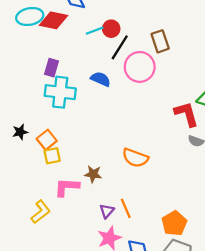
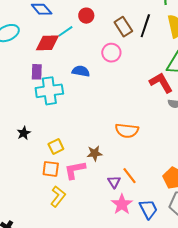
red diamond: (53, 20) -> (47, 43), moved
red circle: (111, 29) -> (86, 16), moved
black line: (120, 47) -> (145, 26), moved
pink circle: (140, 67) -> (111, 53), size x0.7
orange square: (47, 140) -> (51, 169), moved, turned -30

